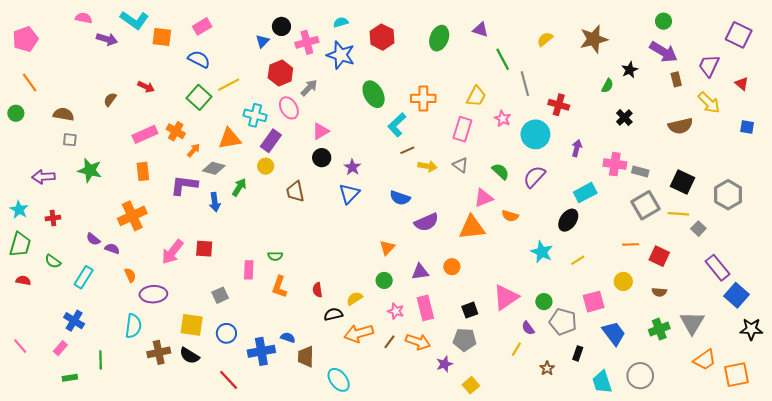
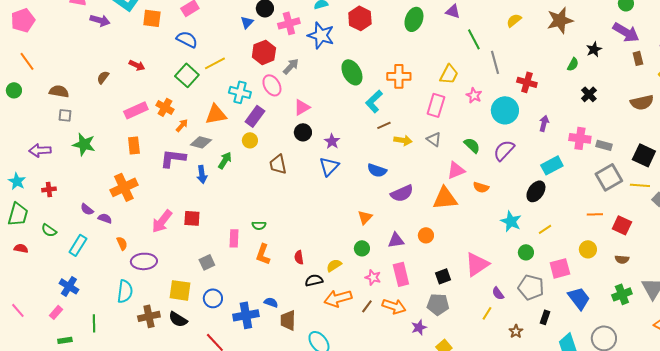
green circle: (544, 302) -> (526, 252), moved

